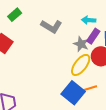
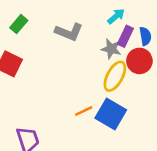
cyan arrow: (89, 20) -> (116, 16), turned 144
orange line: (90, 88) -> (84, 111), moved

